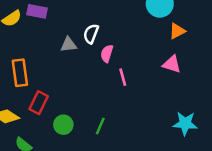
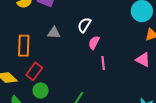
gray triangle: (68, 45) -> (54, 33), moved
green circle: (63, 125) -> (41, 90), moved

